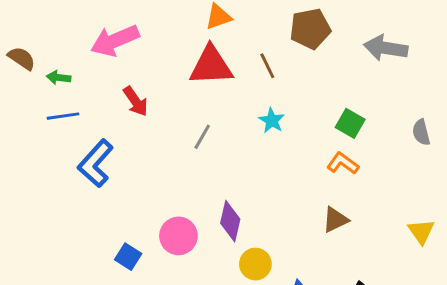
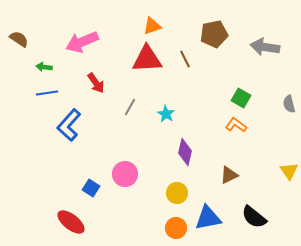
brown semicircle: (22, 58) -> (19, 39), moved
cyan star: (272, 120) -> (166, 114), moved
gray line: (202, 137) -> (130, 107), moved
brown triangle: (335, 220) -> (229, 175), moved
purple diamond: (230, 221) -> (185, 152), moved

